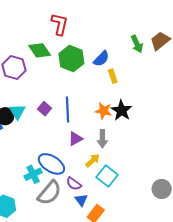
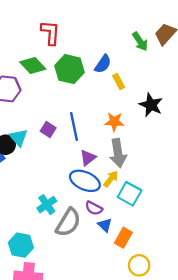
black star: (121, 110) -> (151, 105), moved
gray arrow: (102, 139) -> (118, 153), size x1.4
blue ellipse: (51, 164) -> (85, 181), moved

